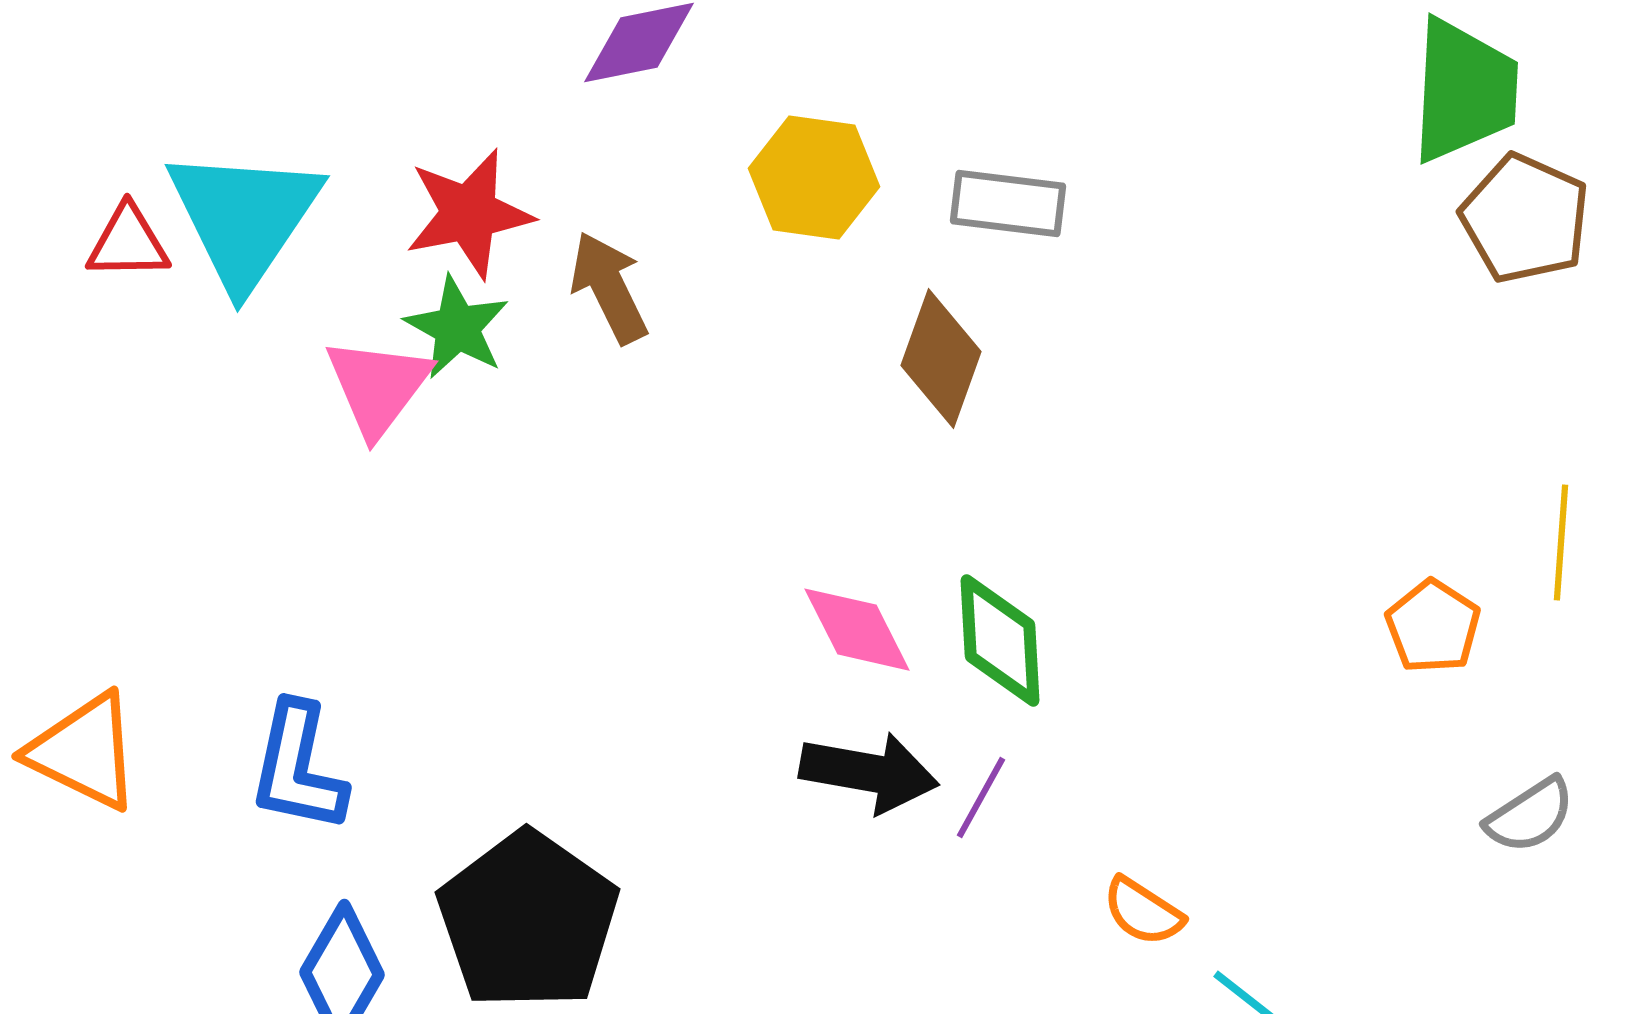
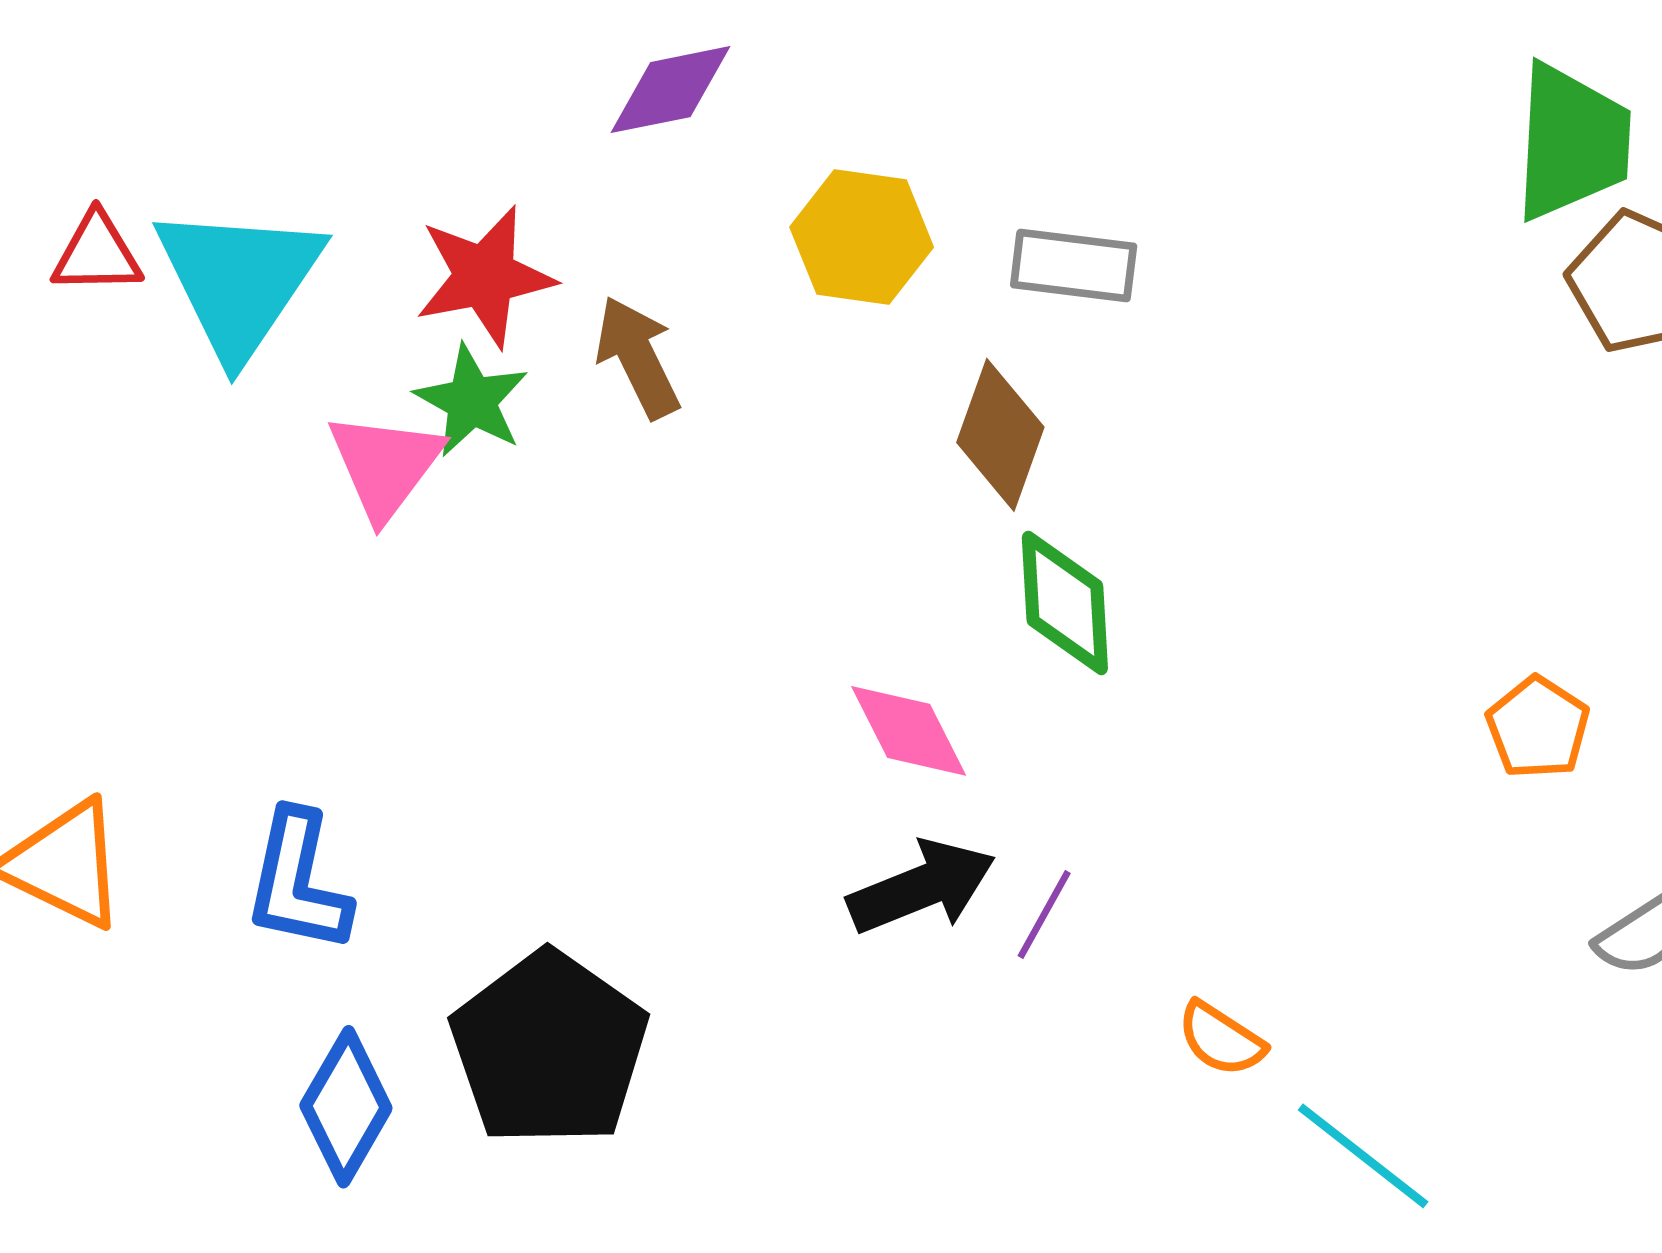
red triangle: (128, 243) -> (97, 253), moved
green diamond: (1000, 641) -> (1065, 603), moved
black arrow: (869, 773) -> (922, 887), turned -32

